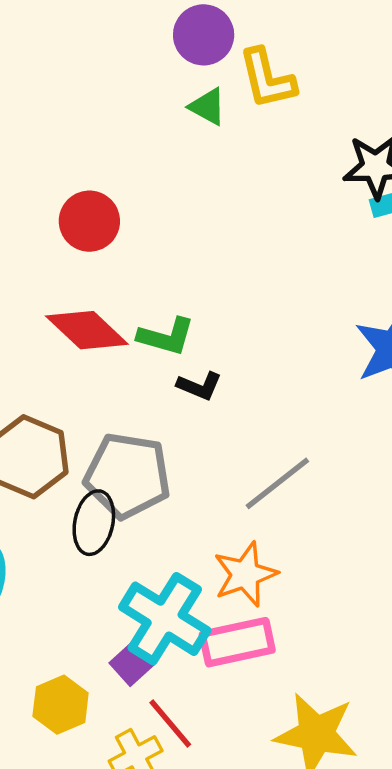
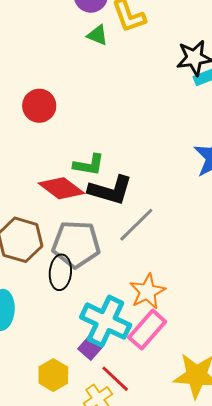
red diamond: (87, 330) -> (61, 188), moved
black L-shape: (199, 386) -> (110, 190), size x1.8
gray line: (277, 483) -> (136, 225), moved
pink rectangle: (237, 642) -> (147, 330), turned -30

